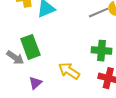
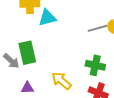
purple triangle: (35, 83) -> (27, 88), turned 32

